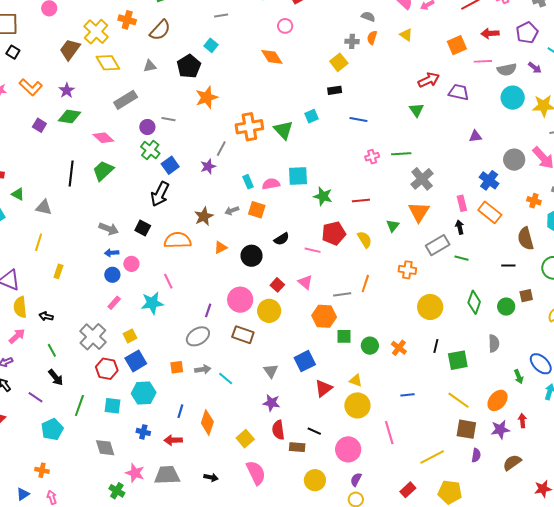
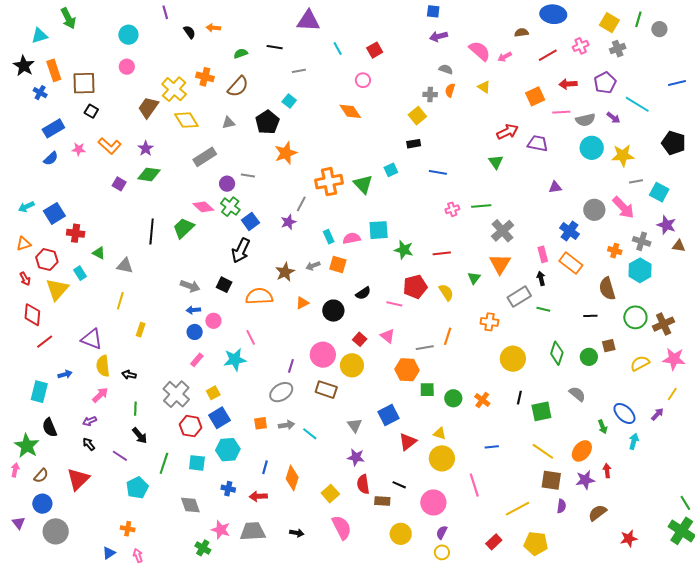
pink diamond: (103, 138) -> (203, 207), moved
gray semicircle: (494, 343) -> (577, 394), turned -48
green line: (52, 350) -> (135, 409), turned 32

